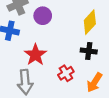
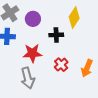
black cross: (89, 51) -> (56, 35), moved
red star: (35, 55) -> (32, 53), turned -30

